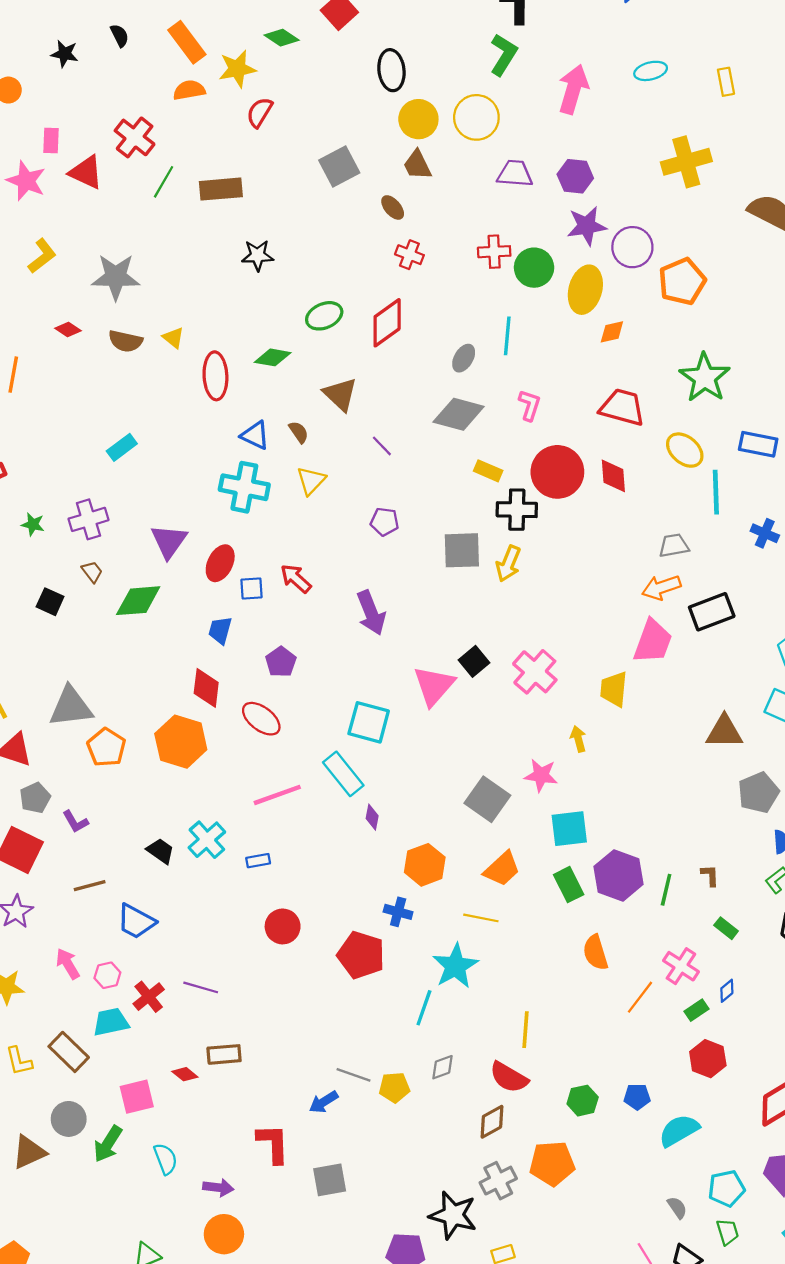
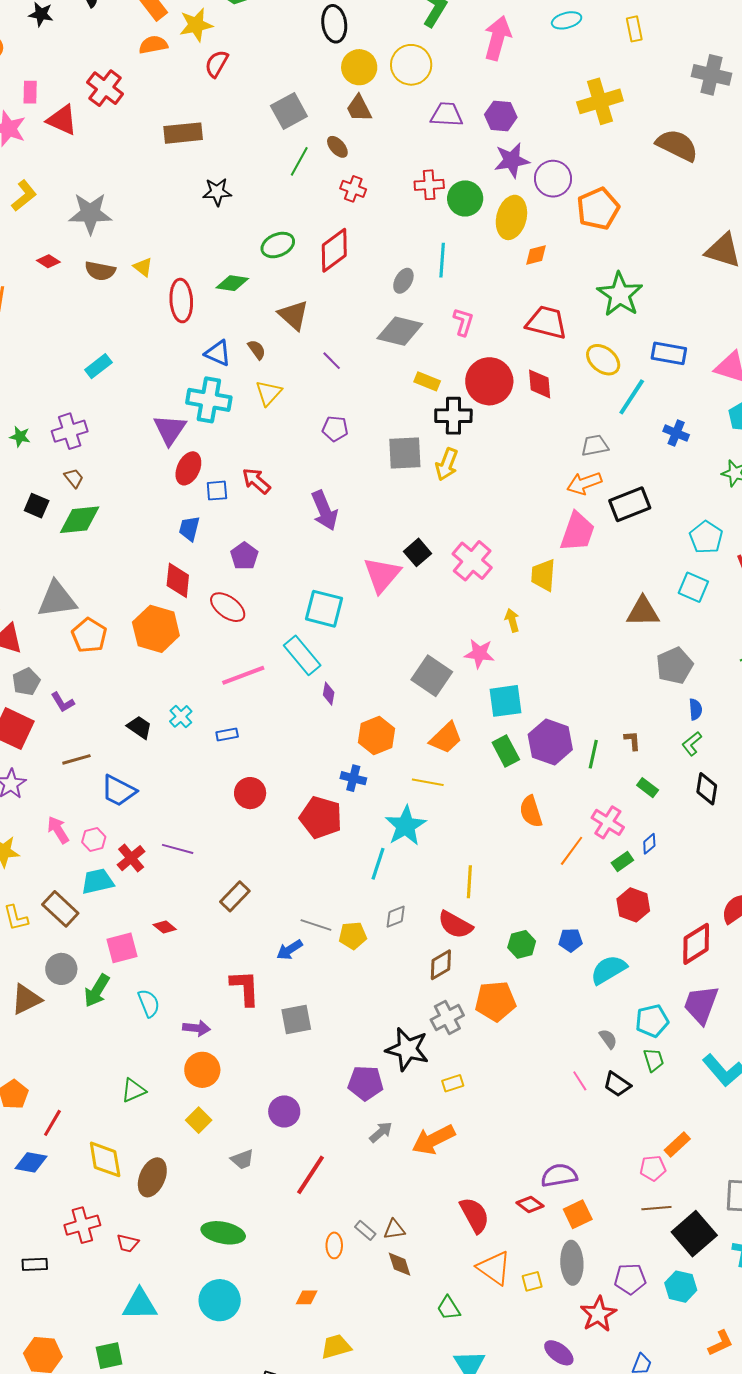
green line: (164, 182) -> (299, 161), moved
cyan line: (716, 492) -> (632, 397), turned 36
purple triangle: (169, 541) -> (170, 430), moved
green diamond: (138, 601) -> (80, 520), moved
cyan cross: (207, 840) -> (181, 716), size x0.7
brown rectangle: (224, 1054) -> (235, 896), moved, turned -40

